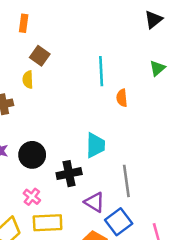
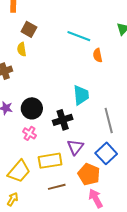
cyan line: (101, 71) -> (79, 36), turned -60
pink cross: (32, 197) -> (29, 133), moved
purple triangle: (95, 202) -> (75, 147), moved, turned 42

